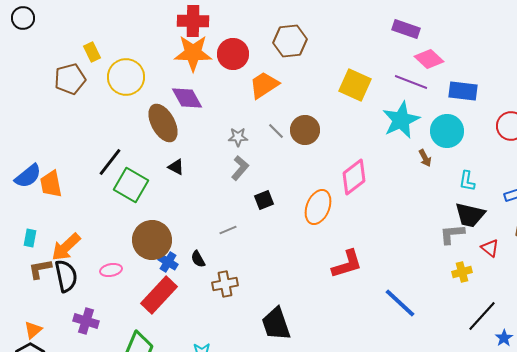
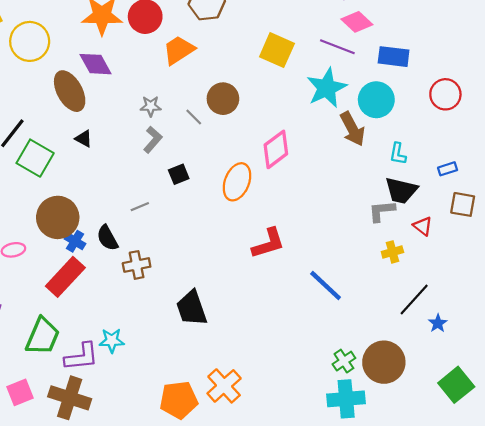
gray line: (276, 131) -> (194, 117), moved
brown arrow: (425, 158) -> (353, 129), size x1.8
black semicircle: (198, 259) -> (107, 238), size x1.4

